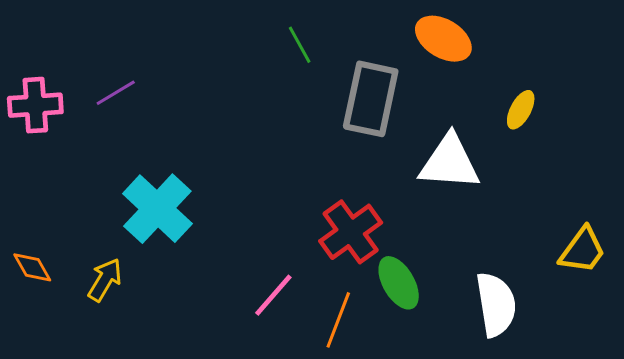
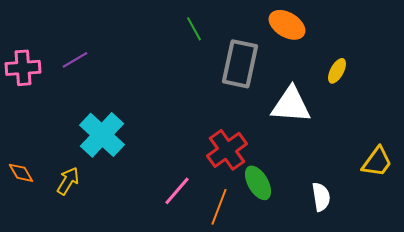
white semicircle: (496, 304) -> (321, 197), size x0.7

